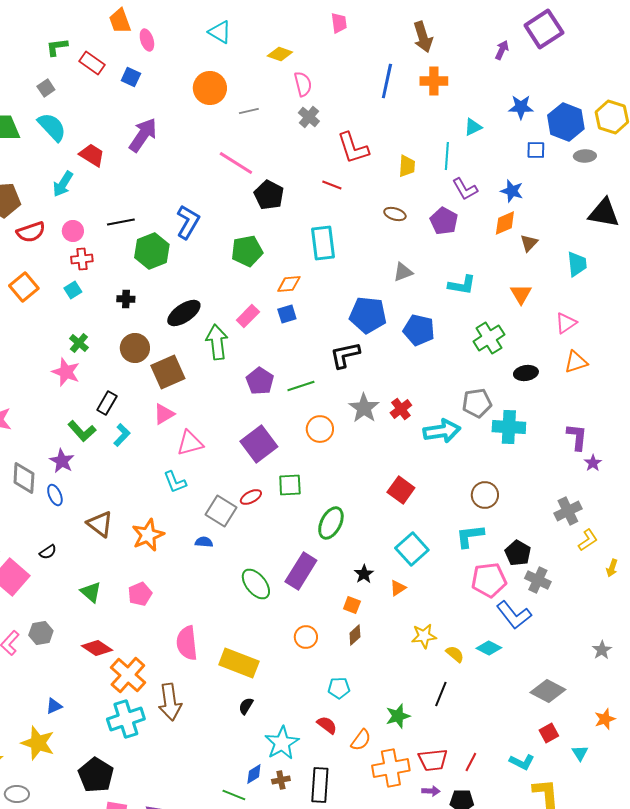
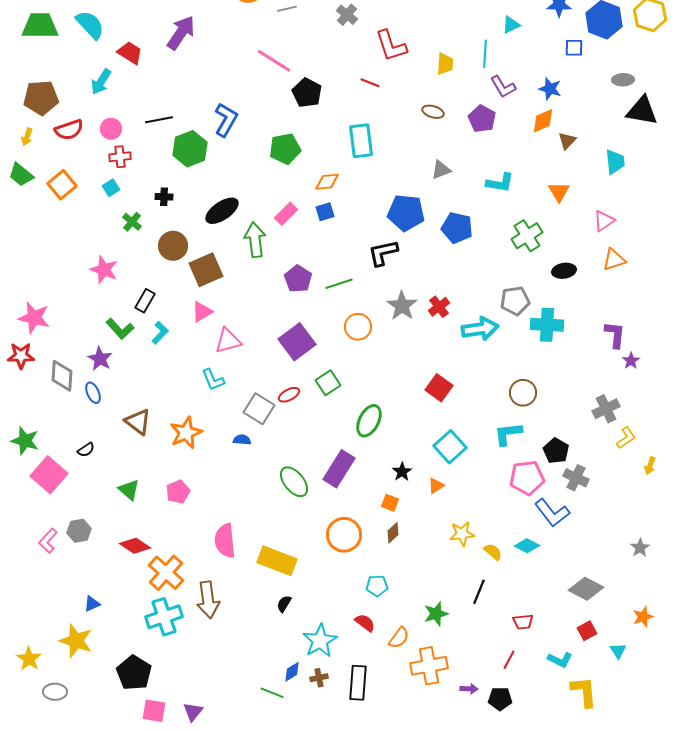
gray ellipse: (585, 156) -> (623, 80), moved
green cross: (79, 343) -> (132, 222), moved
green square: (290, 485) -> (328, 383), turned -30
orange circle: (306, 637) -> (344, 535), size x1.5
red trapezoid: (433, 760) -> (523, 622), moved, size x0.7

